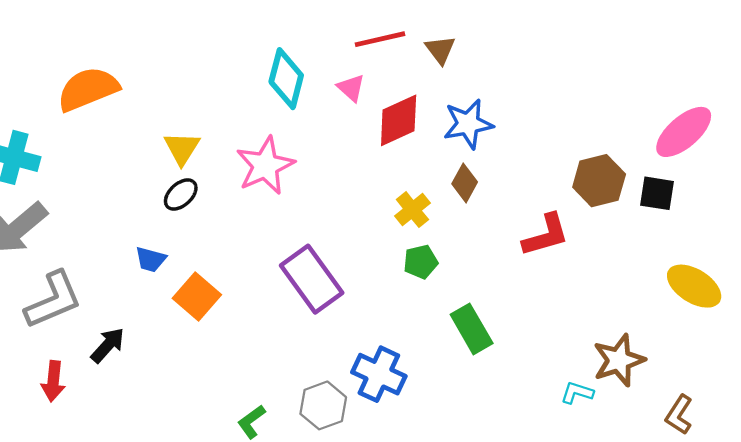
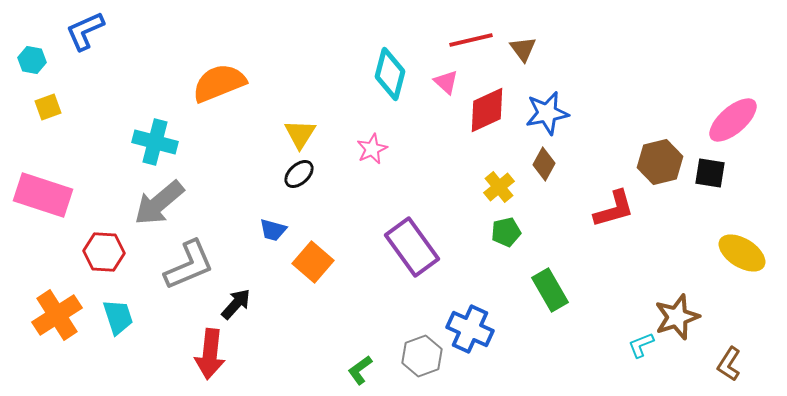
pink star: (265, 166) -> (372, 149), size x0.6
red arrow: (53, 381) -> (210, 354), moved, size x1.4
cyan L-shape: (577, 393) -> (641, 345), turned -40

